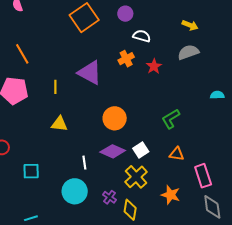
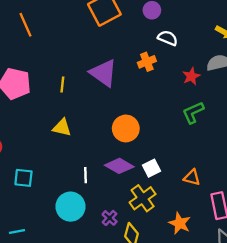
orange line: (22, 54) -> (26, 25), moved
red star: (154, 66) -> (191, 76), moved
green L-shape: (171, 119) -> (193, 113), moved

